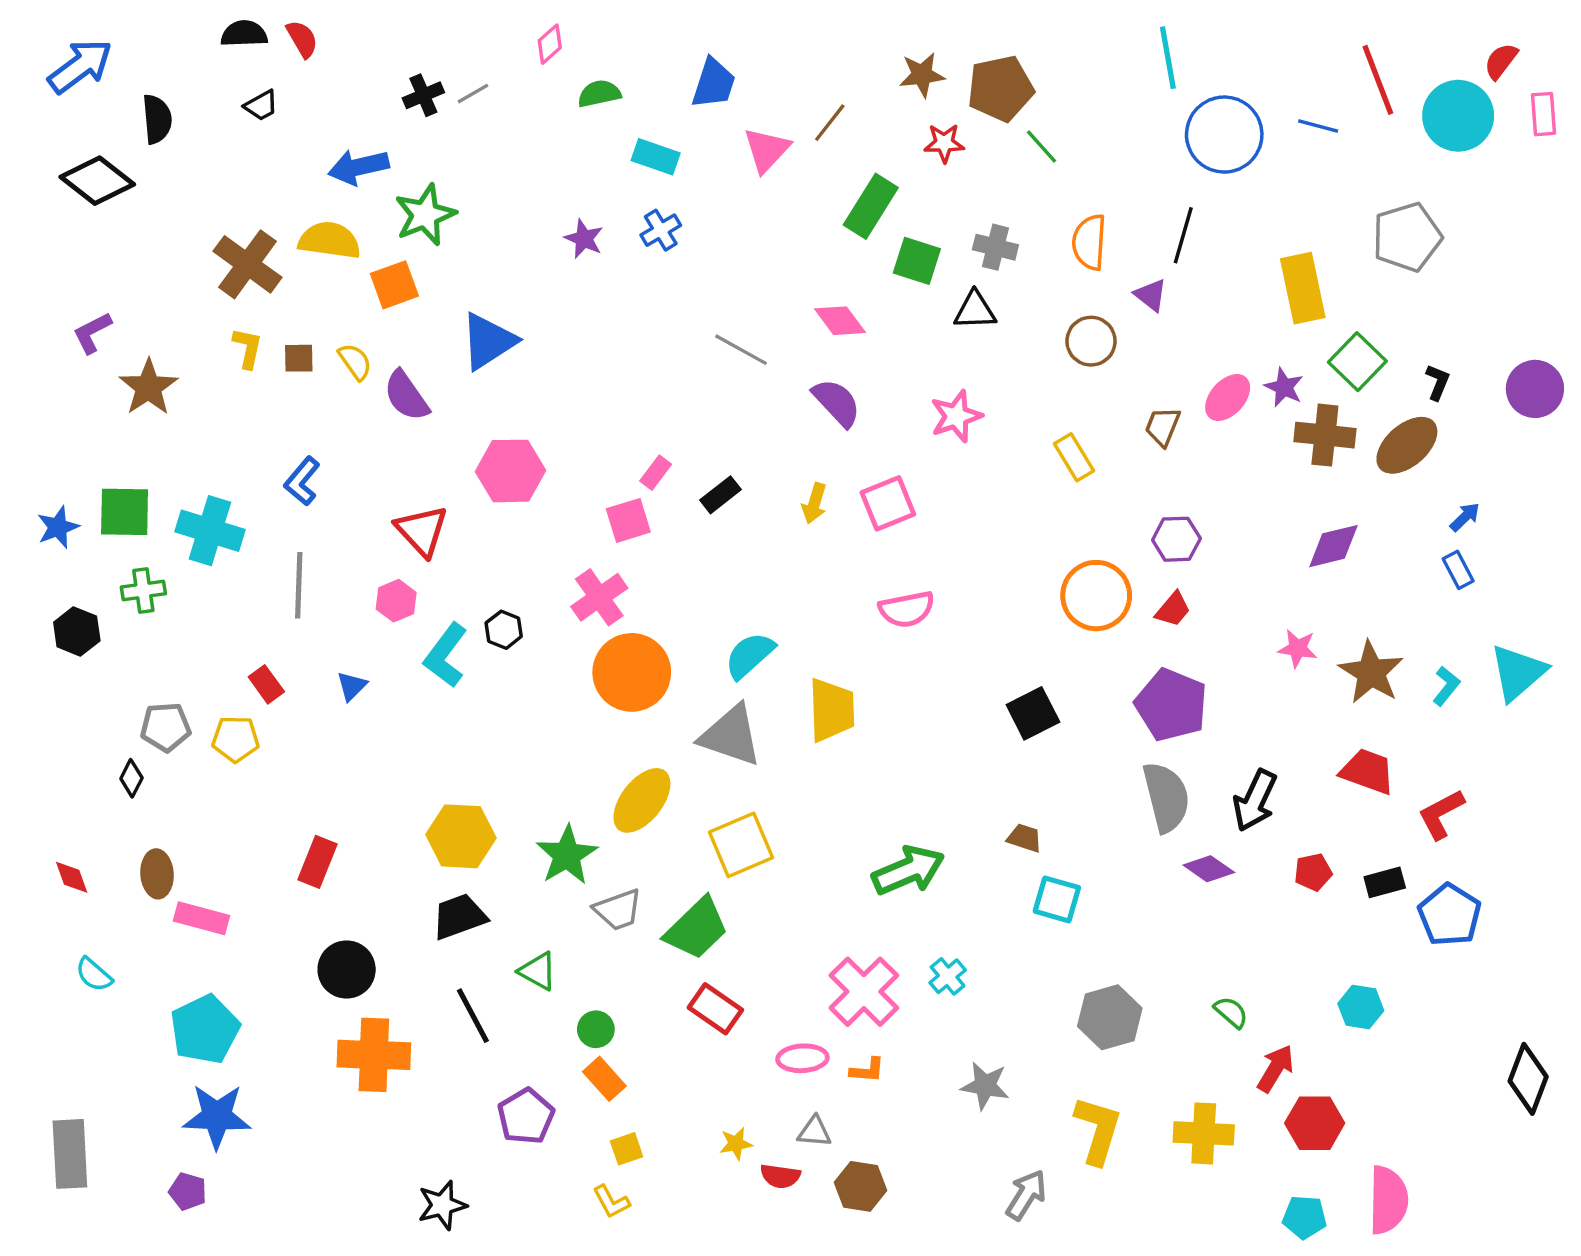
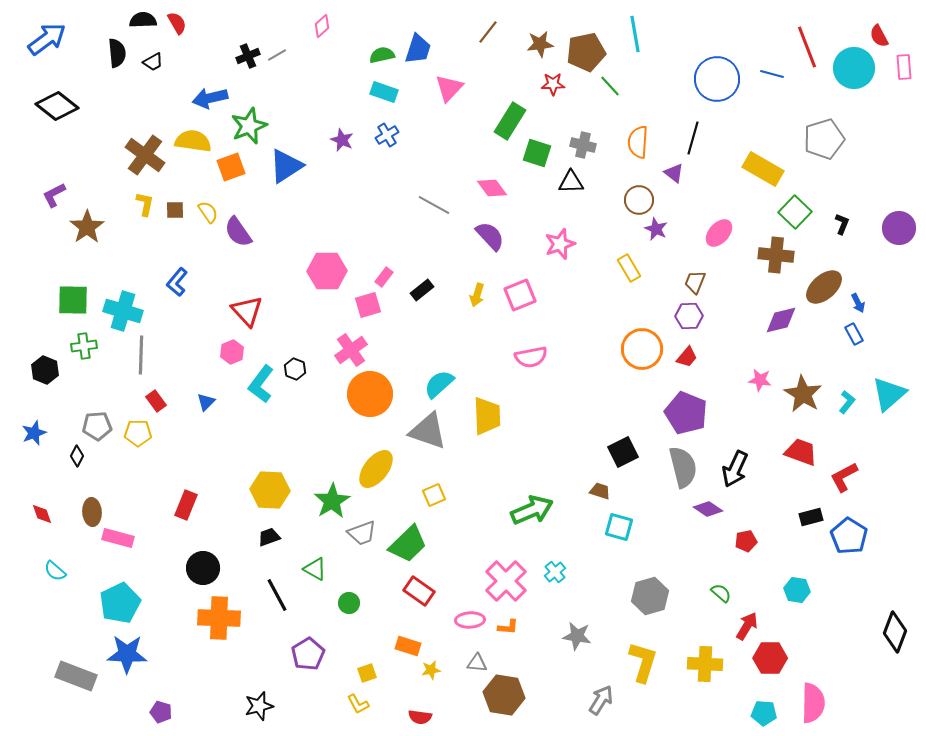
cyan line: (1168, 58) -> (635, 34), moved
red semicircle: (1501, 61) -> (879, 36), turned -65
green semicircle: (599, 94) -> (382, 55), moved
black semicircle: (157, 119) -> (117, 53), moved
brown line: (830, 123) -> (488, 32), moved
yellow rectangle: (1303, 288) -> (763, 169), turned -48
blue triangle: (488, 341) -> (286, 166), moved
purple star: (1284, 387) -> (656, 229), moved
brown trapezoid: (1163, 427) -> (695, 282), moved
brown ellipse: (1407, 445) -> (824, 287), moved
pink hexagon: (510, 471) -> (327, 271), moved
blue arrow: (1465, 517) -> (858, 303), turned 108
blue star: (58, 527) -> (34, 433), moved
gray line: (299, 585) -> (141, 355), moved
black square: (1033, 713) -> (623, 452), moved
yellow square: (741, 845) -> (434, 495), size x0.6
red pentagon: (1313, 872) -> (746, 541), moved
black trapezoid: (459, 917) -> (269, 537), size x0.7
orange rectangle: (604, 1079) -> (408, 646), moved, turned -30
gray rectangle: (70, 1154) -> (76, 676), moved, turned -66
red semicircle: (780, 1176) -> (420, 717), moved
brown hexagon: (861, 1186) -> (504, 695), size x1.4
purple pentagon: (188, 1191) -> (161, 712), moved

